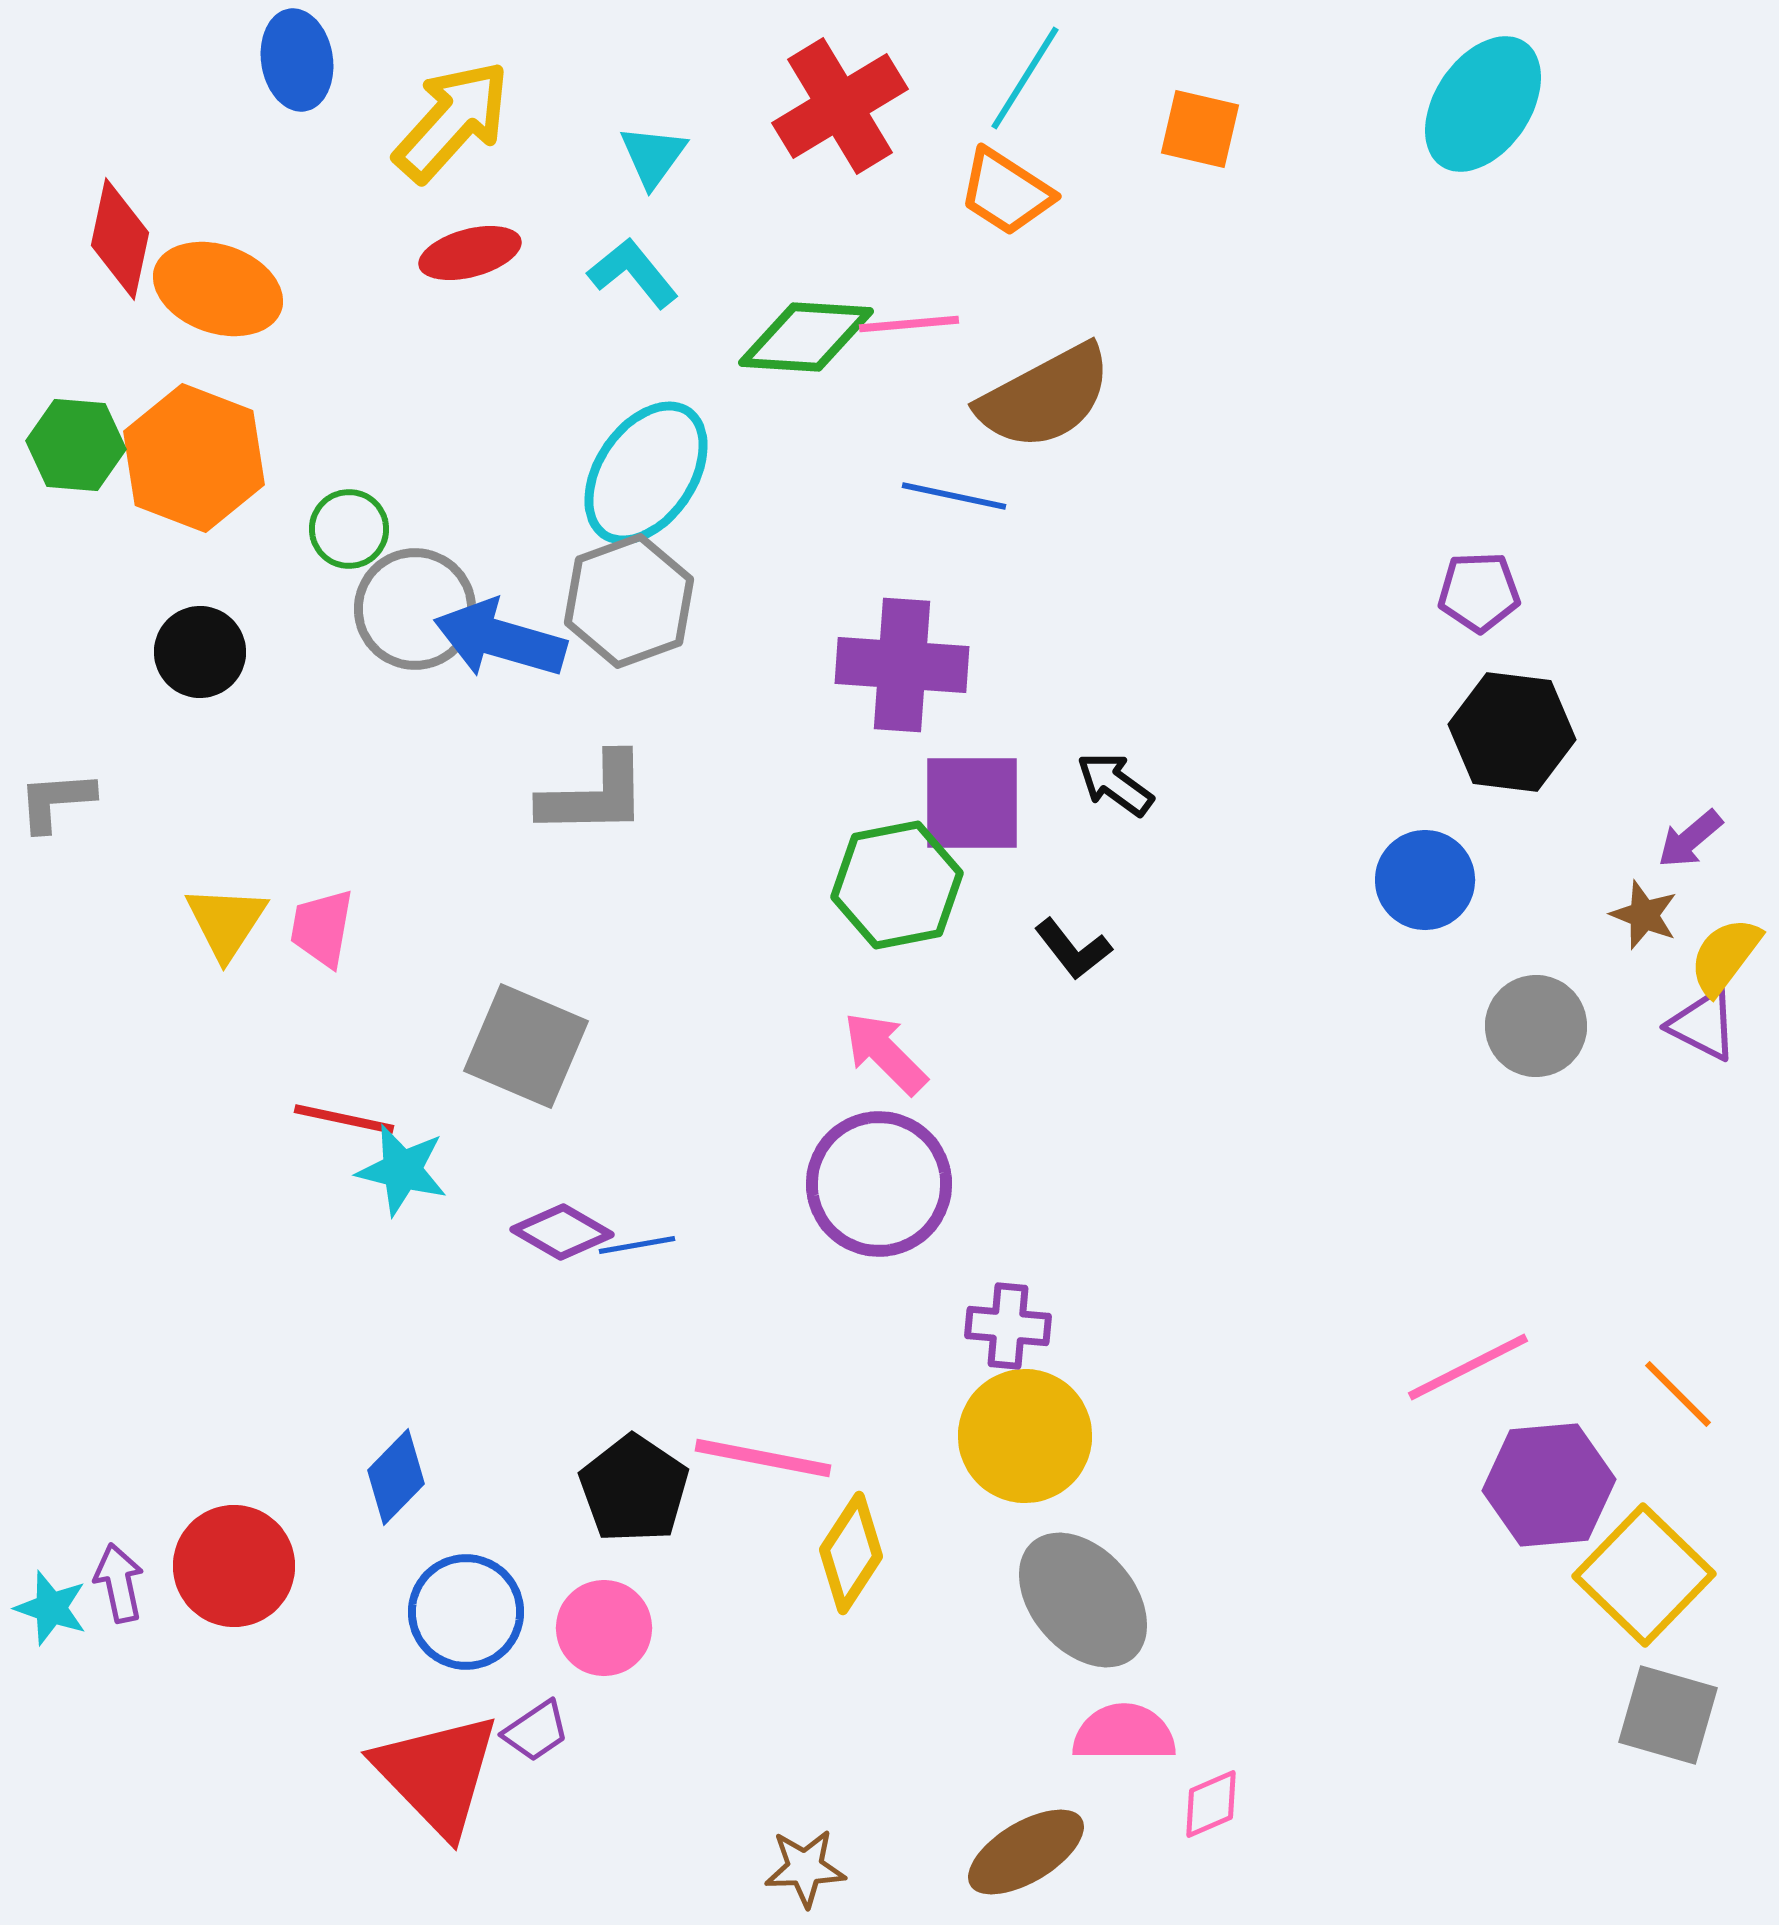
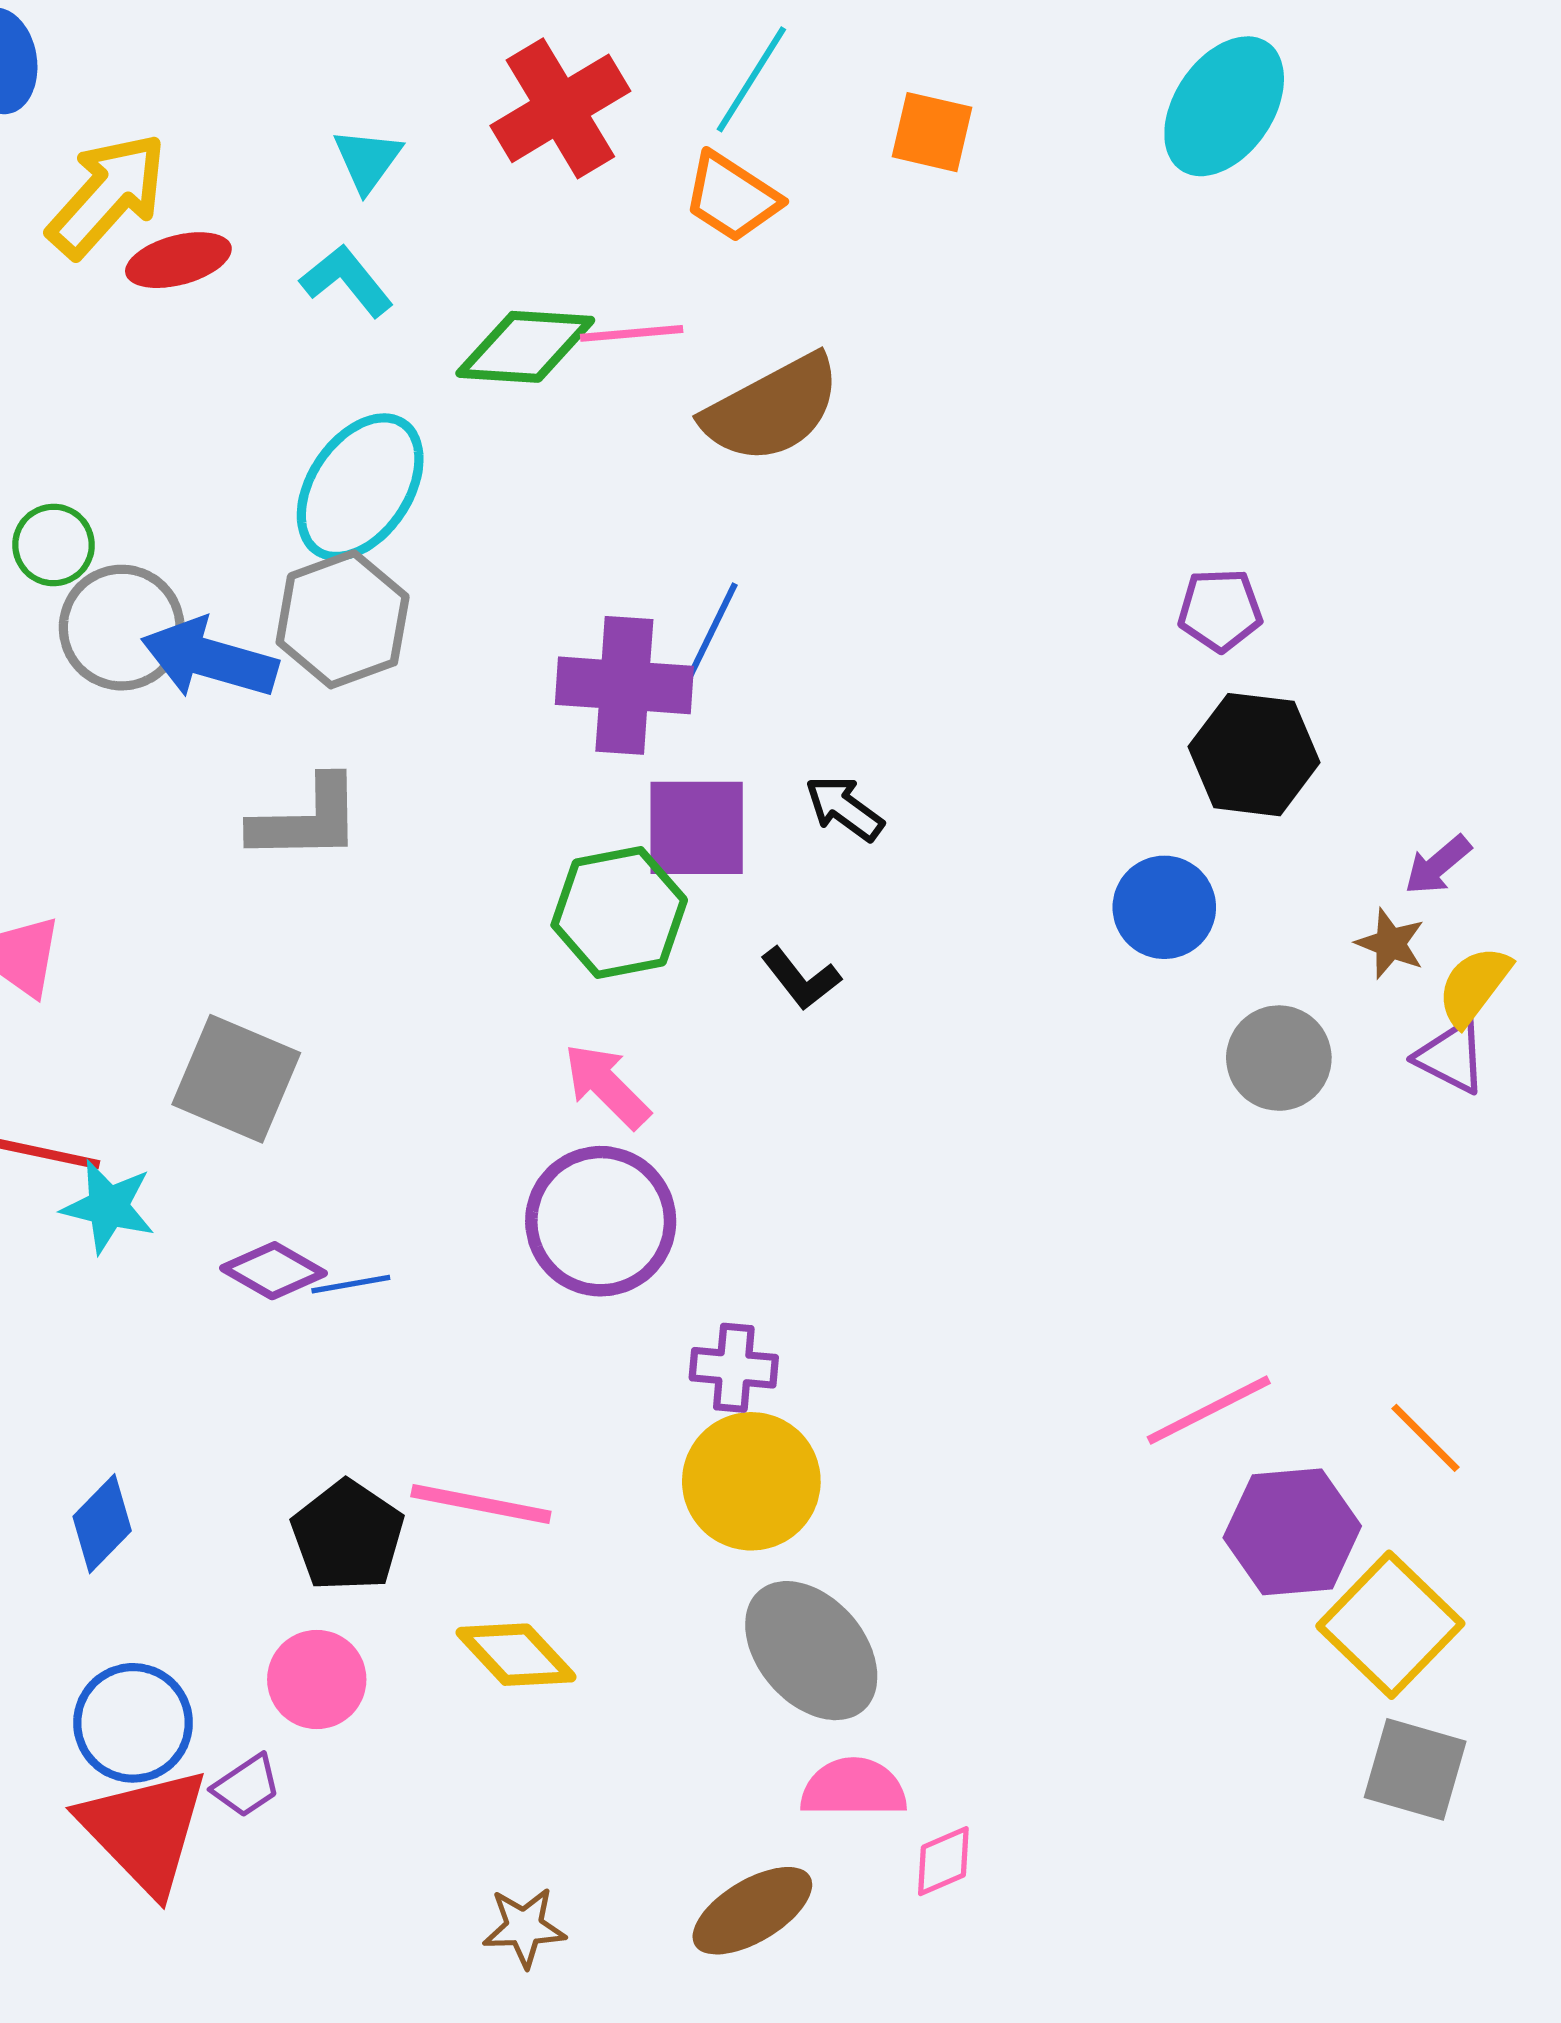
yellow arrow: (452, 121) -> (107, 195), moved
blue line: (954, 496) -> (711, 633), moved, turned -76
yellow diamond: (851, 1553) -> (516, 1655), moved, turned -76
blue circle: (466, 1612) -> (133, 1723), moved

